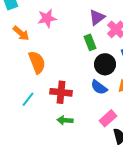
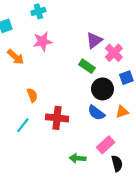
green rectangle: (90, 42) -> (87, 66), turned -35
orange semicircle: (37, 62) -> (32, 95), moved, size x0.6
green arrow: (65, 120) -> (78, 158), moved

